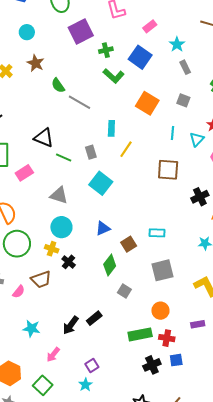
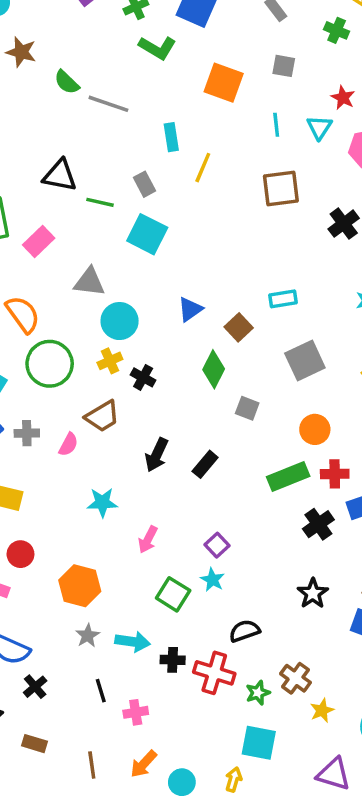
cyan square: (101, 183) -> (147, 234), moved
gray triangle: (59, 195) -> (89, 282), moved
yellow cross: (52, 249) -> (110, 361), turned -32
black arrow: (71, 325) -> (157, 455), moved
green square: (43, 385) -> (173, 594), moved

